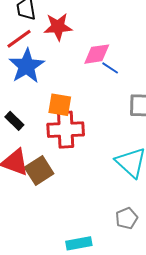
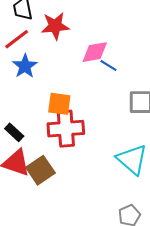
blue star: (27, 66) -> (25, 66), size x0.7
black rectangle: (14, 121) -> (14, 132), moved

